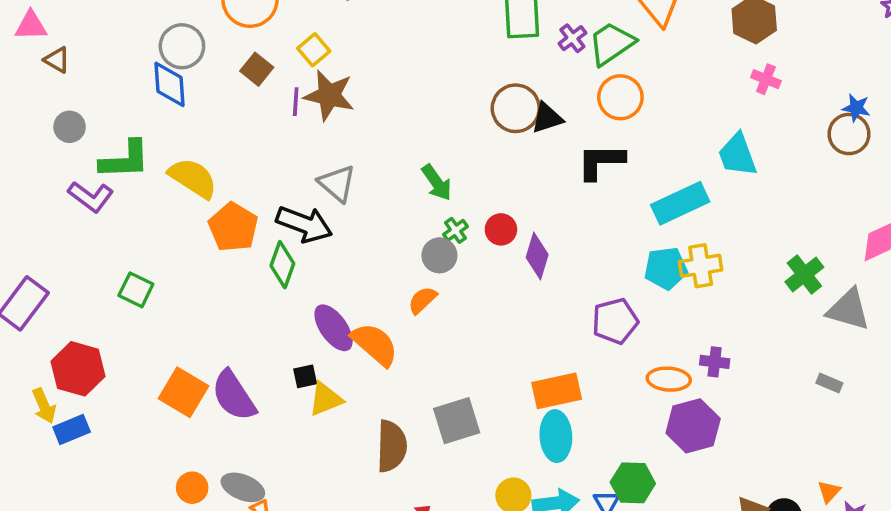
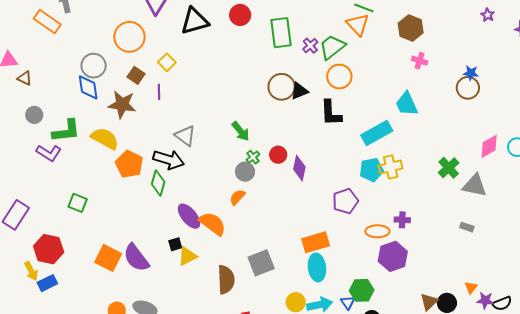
brown star: (329, 95) -> (122, 105), moved
black L-shape: (601, 162) -> (331, 113), turned -88

